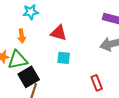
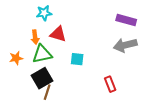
red triangle: (59, 33) -> (58, 34), moved
green triangle: (18, 60) -> (42, 54), moved

